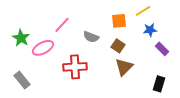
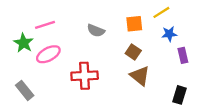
pink line: (62, 25) -> (45, 25), moved, turned 30
gray semicircle: (91, 37) -> (96, 31), moved
purple rectangle: (162, 49) -> (183, 55), turned 32
brown triangle: (124, 67) -> (140, 76), turned -36

